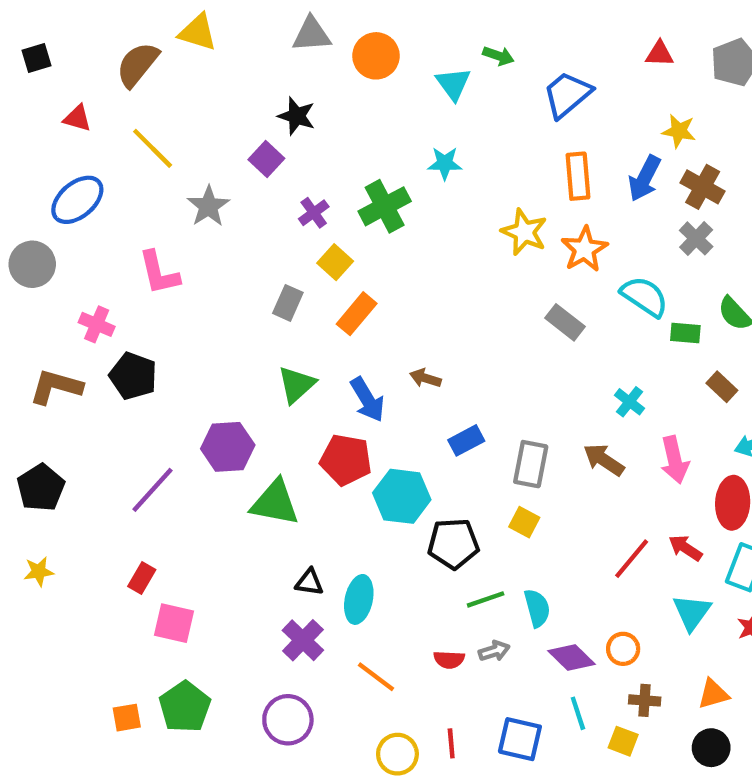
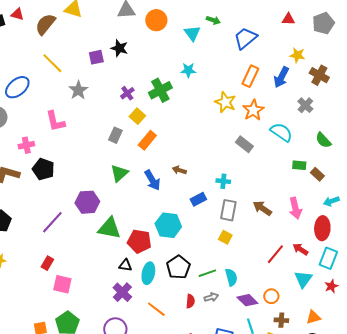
red triangle: (77, 118) -> (17, 14), moved
purple square: (266, 159) -> (96, 57), moved, turned 35
orange rectangle: (578, 176) -> (250, 76), turned 30
brown cross: (703, 187) -> (319, 75), moved
pink cross: (97, 324) -> (26, 145), turned -35
green rectangle: (685, 333) -> (299, 165), moved
cyan cross: (630, 402) -> (223, 181), moved, turned -32
red pentagon: (346, 460) -> (139, 241), moved
black pentagon: (453, 544) -> (178, 267), moved, turned -30
red semicircle: (449, 660) -> (190, 301), turned -88

